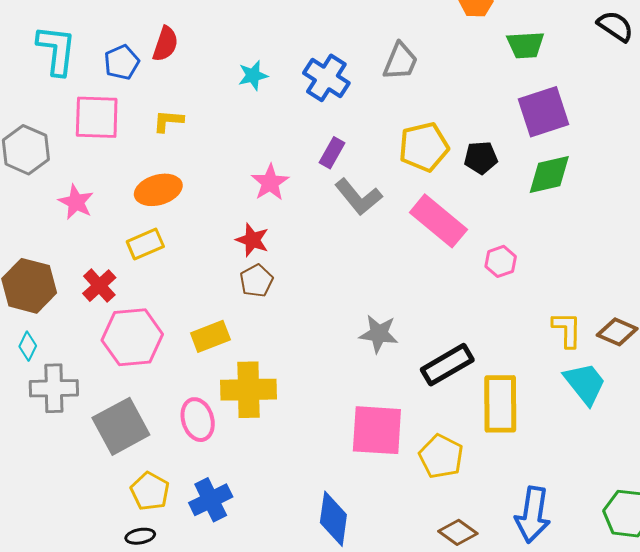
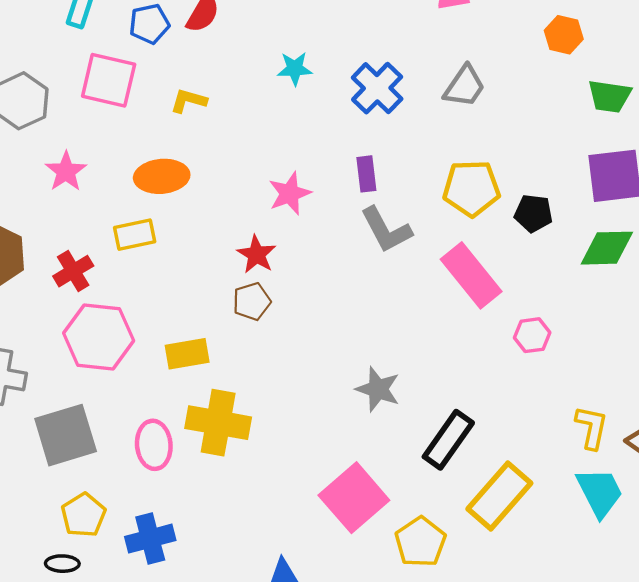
purple rectangle: (332, 153) -> (366, 174), turned -48
black rectangle: (447, 365) -> (448, 440), turned -36
yellow rectangle: (500, 404) -> (499, 496), turned 30
pink square: (377, 430) -> (354, 498), turned 34

